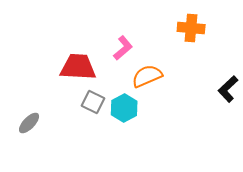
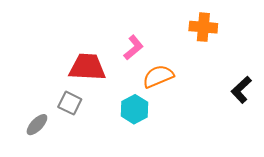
gray square: (93, 102) -> (70, 103), moved

